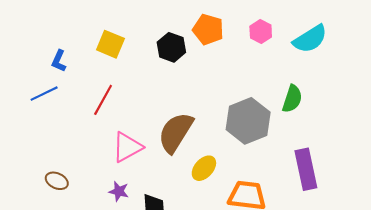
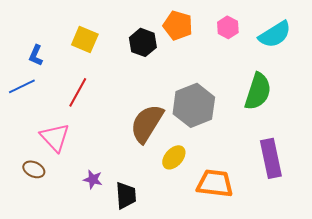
green semicircle: (292, 99) -> (258, 91), size x1.4
gray hexagon: (248, 121) -> (194, 105), moved
pink triangle: (127, 147) -> (55, 137), moved, turned -44

